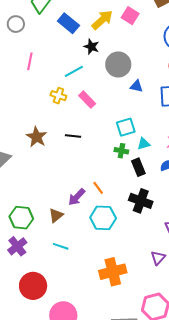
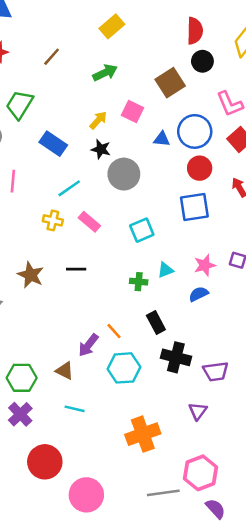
yellow arrow: (102, 20) -> (98, 120), size x0.7
blue rectangle: (68, 23) -> (53, 144), moved
black star: (91, 47) -> (101, 149), moved
blue triangle: (136, 86) -> (162, 139), moved
cyan square: (126, 127) -> (142, 230), moved
black rectangle: (138, 167) -> (156, 323), moved
black cross: (141, 201) -> (176, 357), moved
brown triangle: (56, 215) -> (65, 371), turned -49

